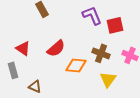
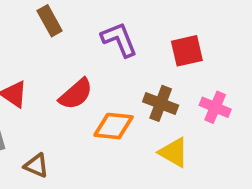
purple L-shape: (92, 15) -> (119, 40), moved
yellow triangle: (108, 79) -> (174, 152), turned -36

